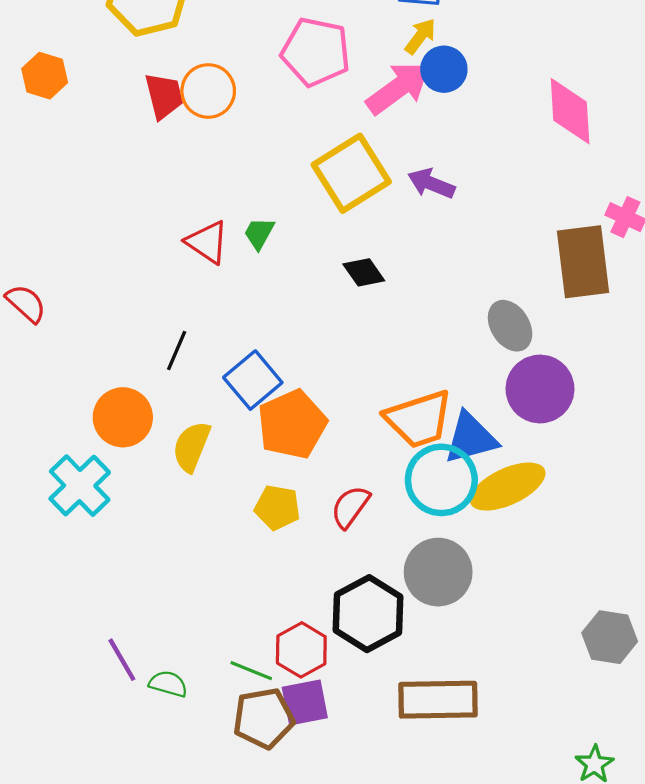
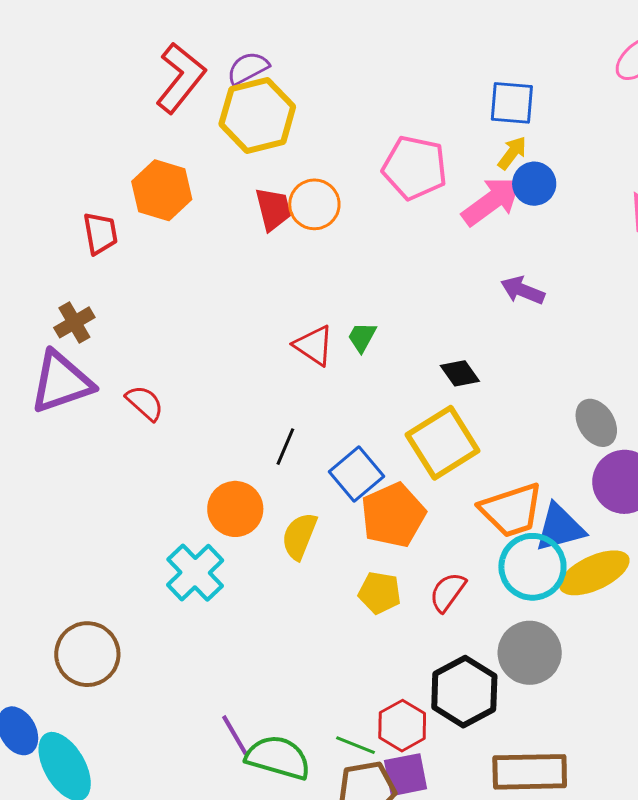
orange hexagon: (45, 76) -> (162, 190), size x1.4
yellow square: (351, 173) -> (443, 443), moved
green semicircle: (168, 684) -> (278, 757), size x1.8

